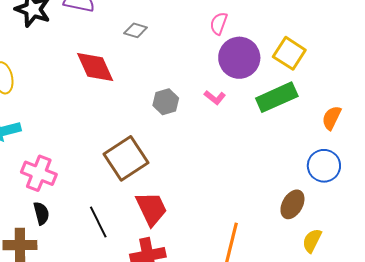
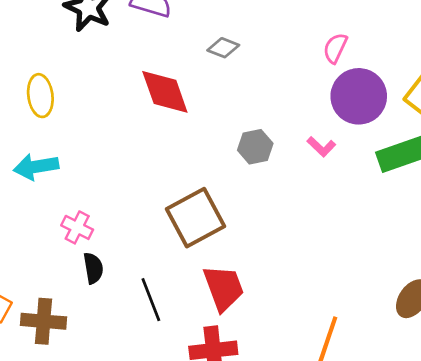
pink cross: (39, 173) -> (77, 227), size x0.7
black semicircle: (41, 213) -> (93, 268), moved

